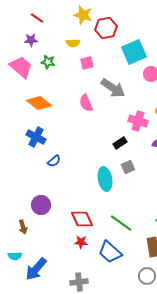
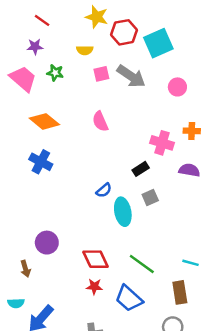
cyan square: (134, 52) -> (158, 43), moved
gray arrow: (113, 88) -> (131, 76), moved
blue semicircle: (54, 161) -> (104, 190), moved

